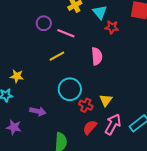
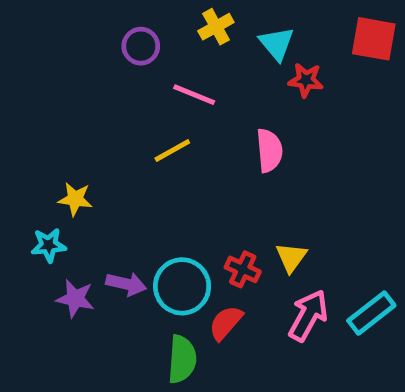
purple circle: (44, 23) -> (141, 46), moved
cyan circle: (70, 89) -> (182, 286), moved
purple star: (14, 127) -> (75, 299), moved
red semicircle: (90, 127) -> (226, 323), moved

